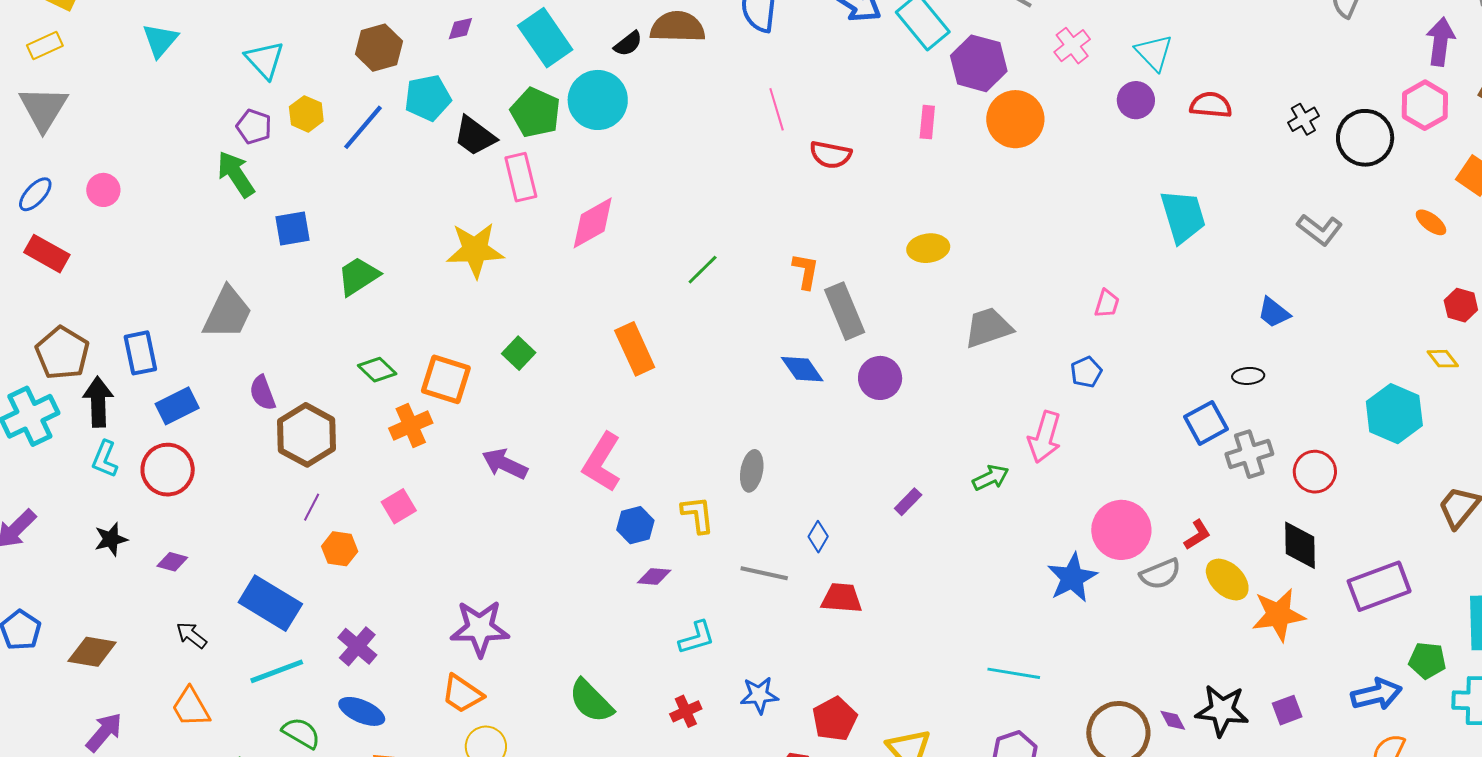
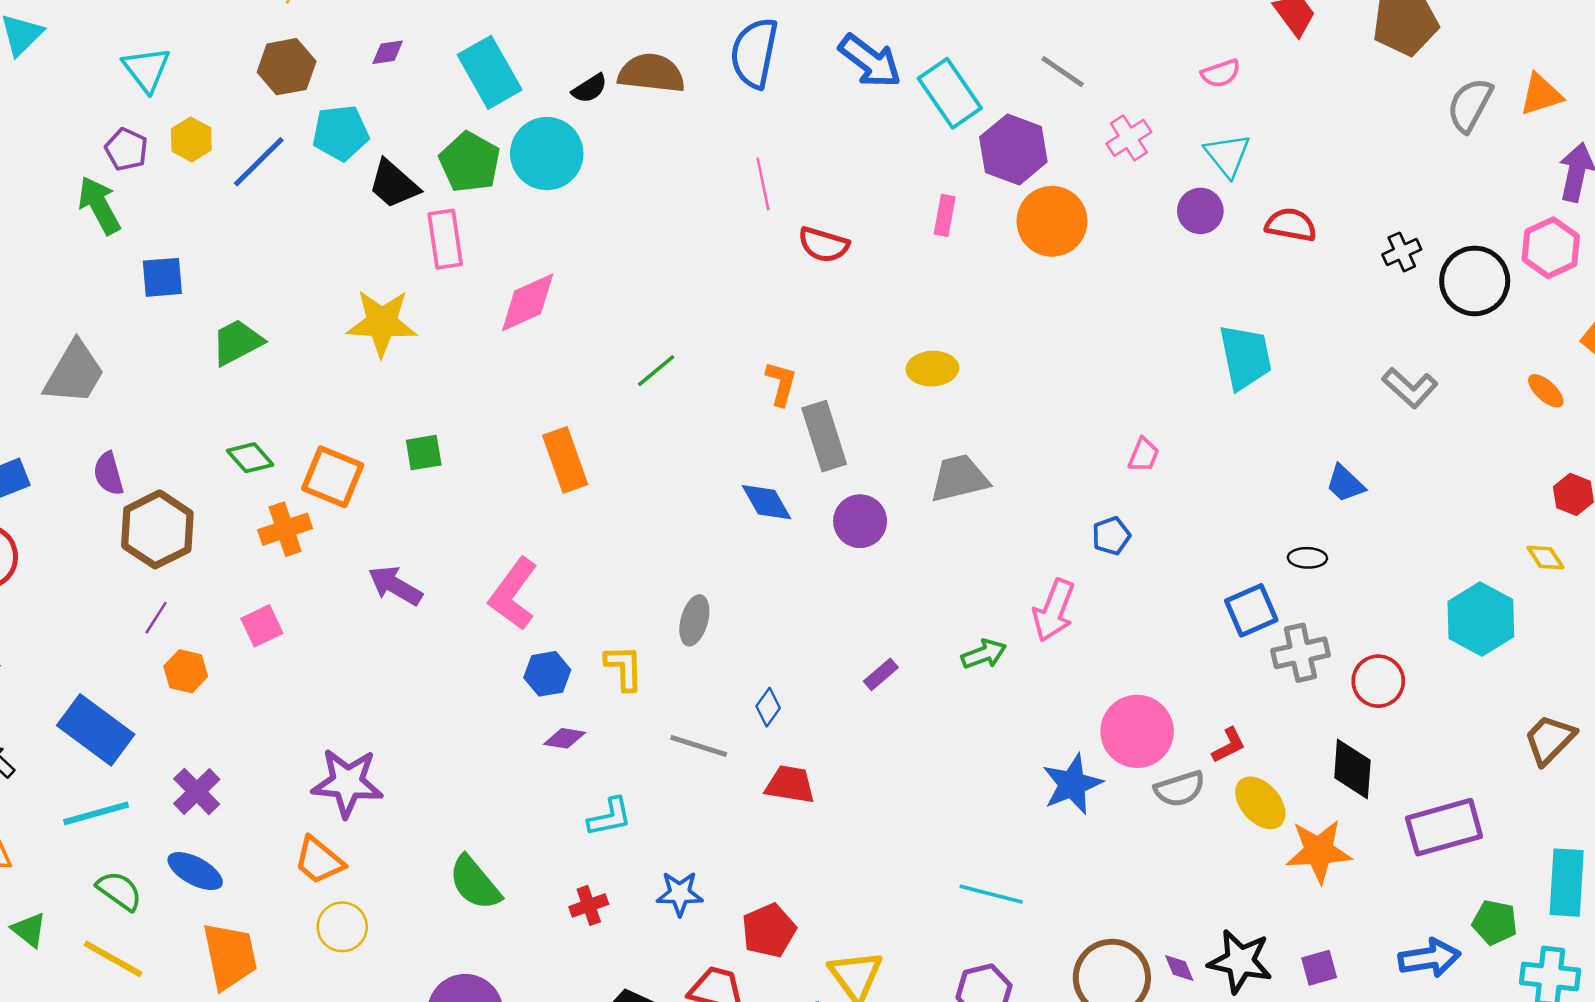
gray trapezoid: (988, 328) -> (959, 478), moved
green square: (519, 353) -> (424, 453), turned 32

